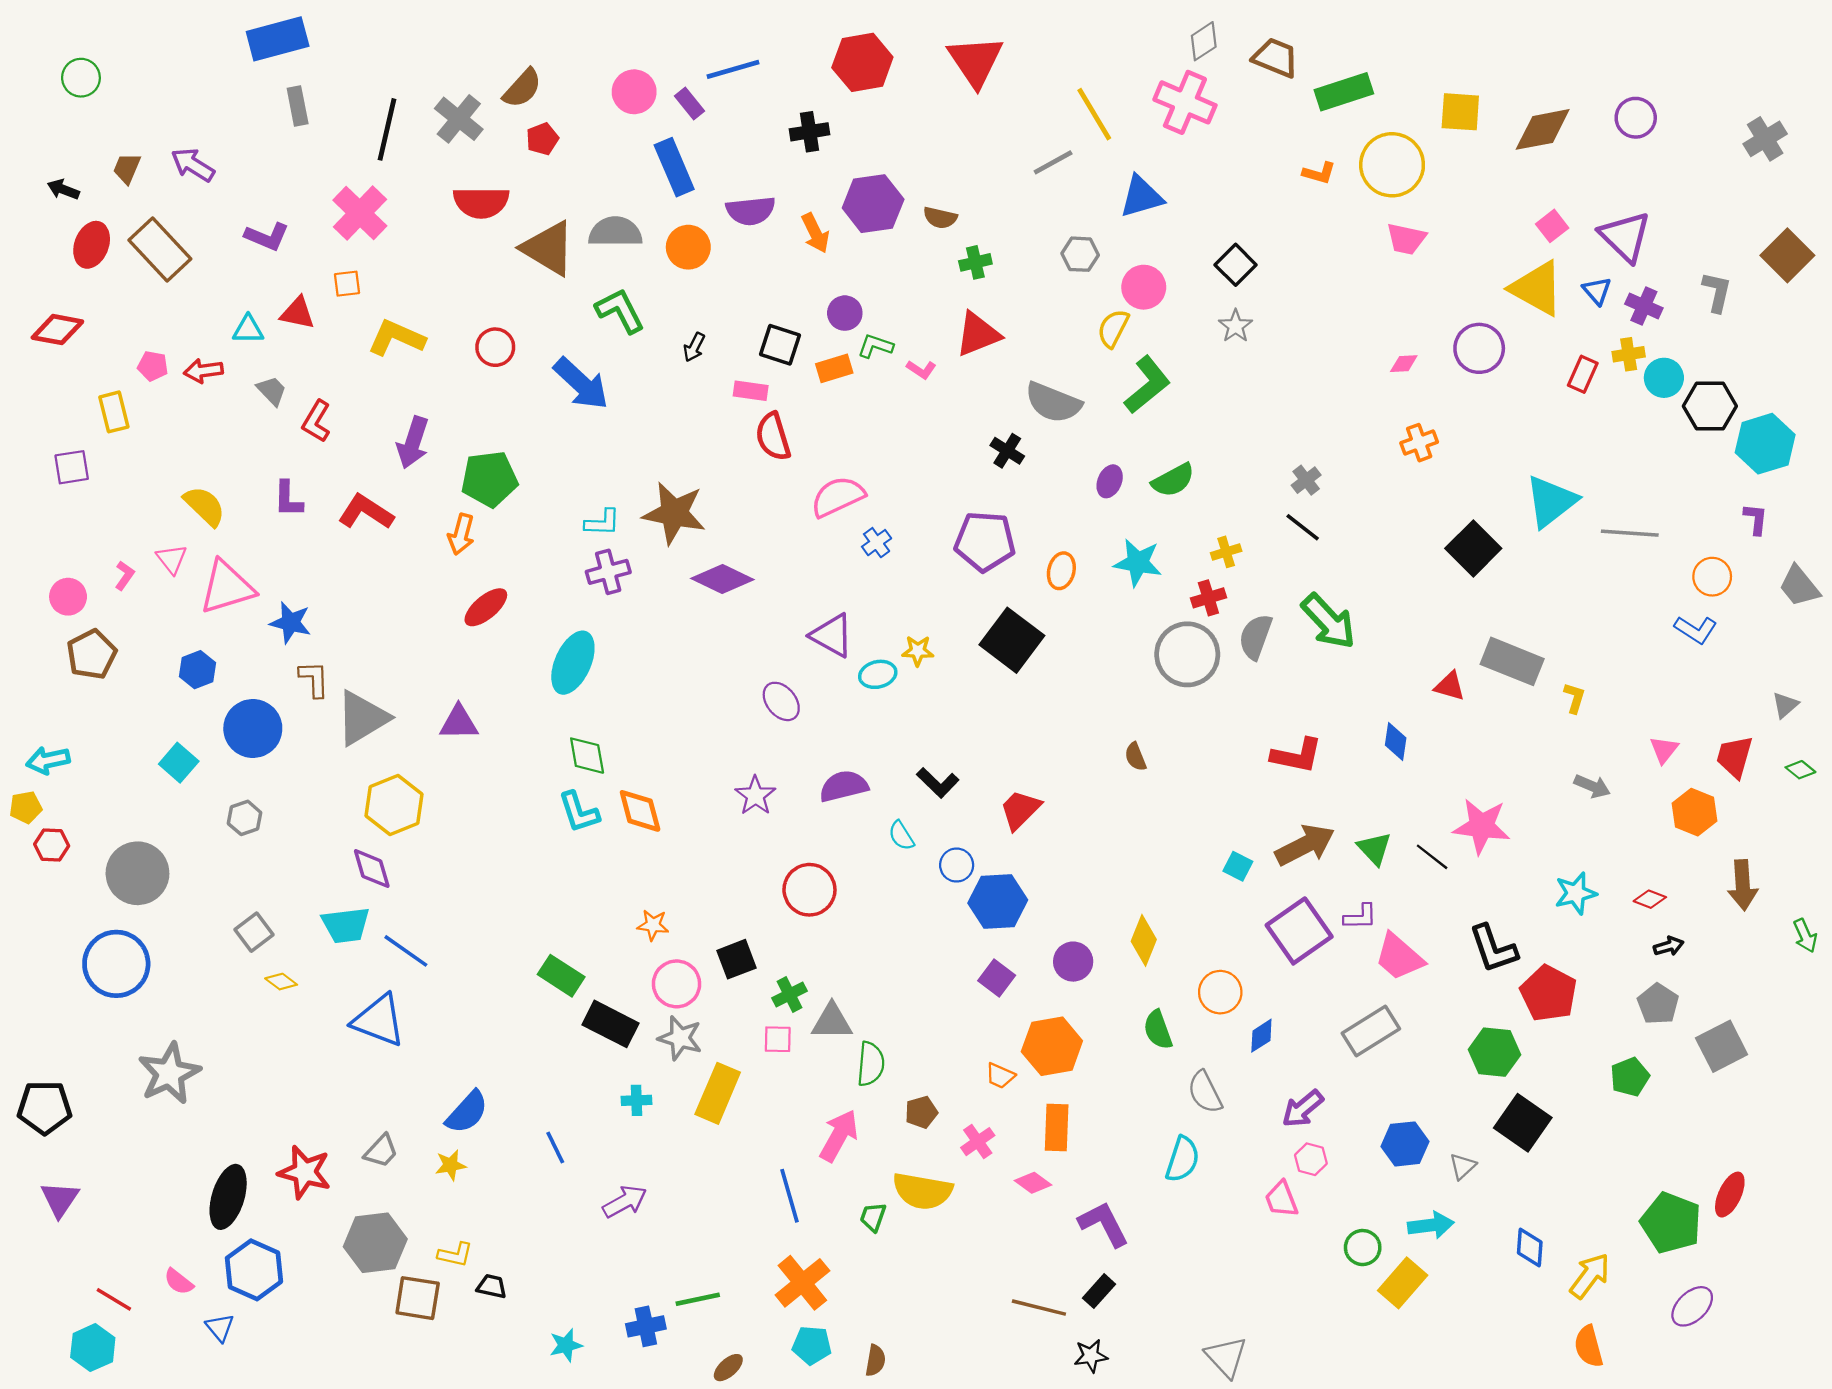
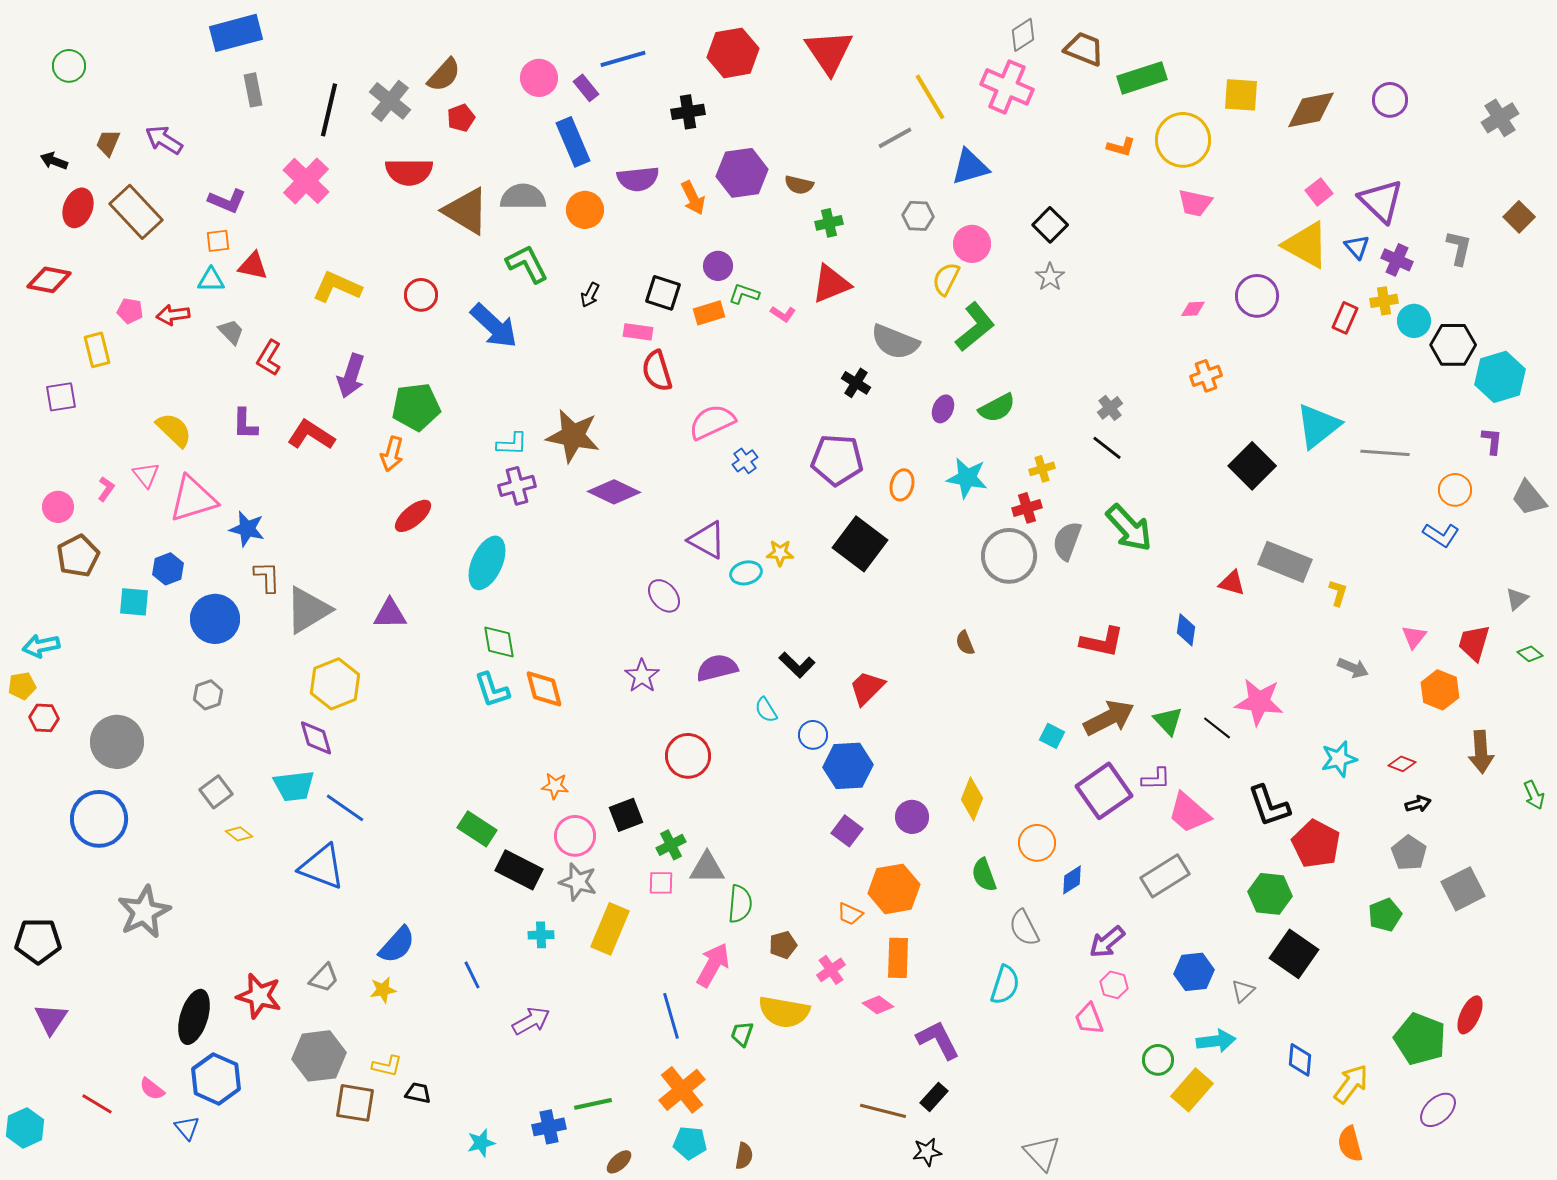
brown square: (1787, 255) -> (1519, 217), size x0.7
orange square: (347, 284) -> (218, 241), moved
cyan square: (179, 763) -> (134, 602), moved, turned -36
cyan hexagon: (93, 1348) -> (25, 1128), moved

